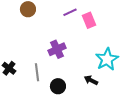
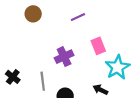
pink rectangle: (89, 20) -> (98, 46), moved

